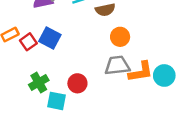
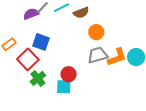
red square: (28, 42) -> (28, 59), moved, size x1.5
cyan square: (56, 101) -> (64, 87), moved

